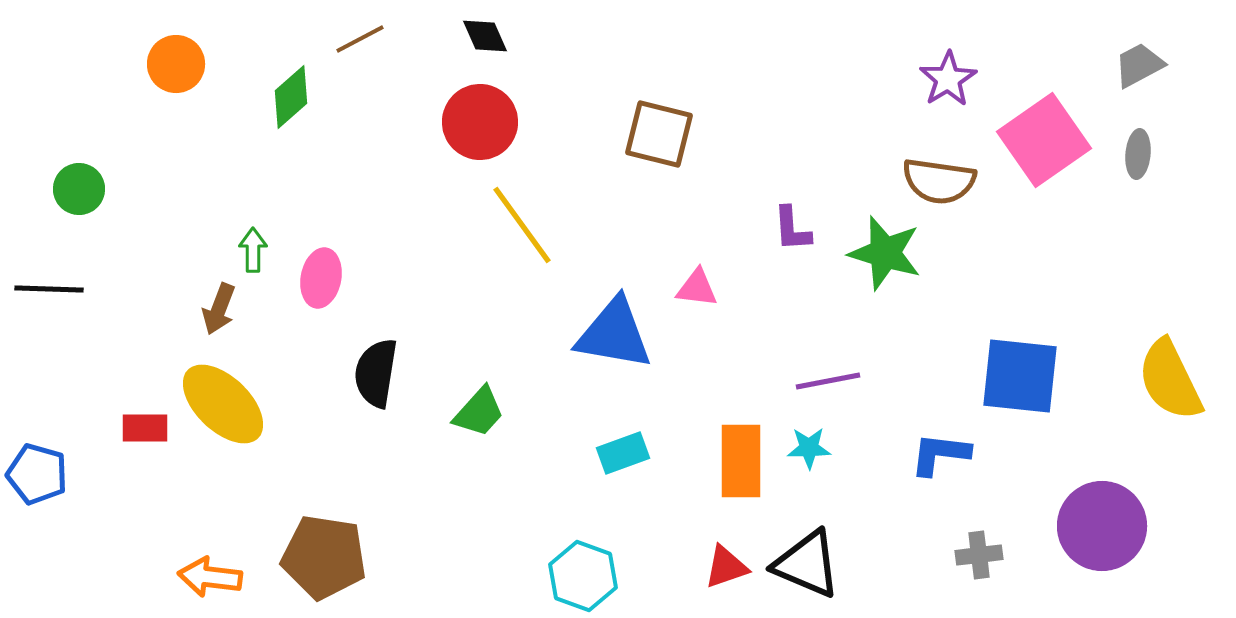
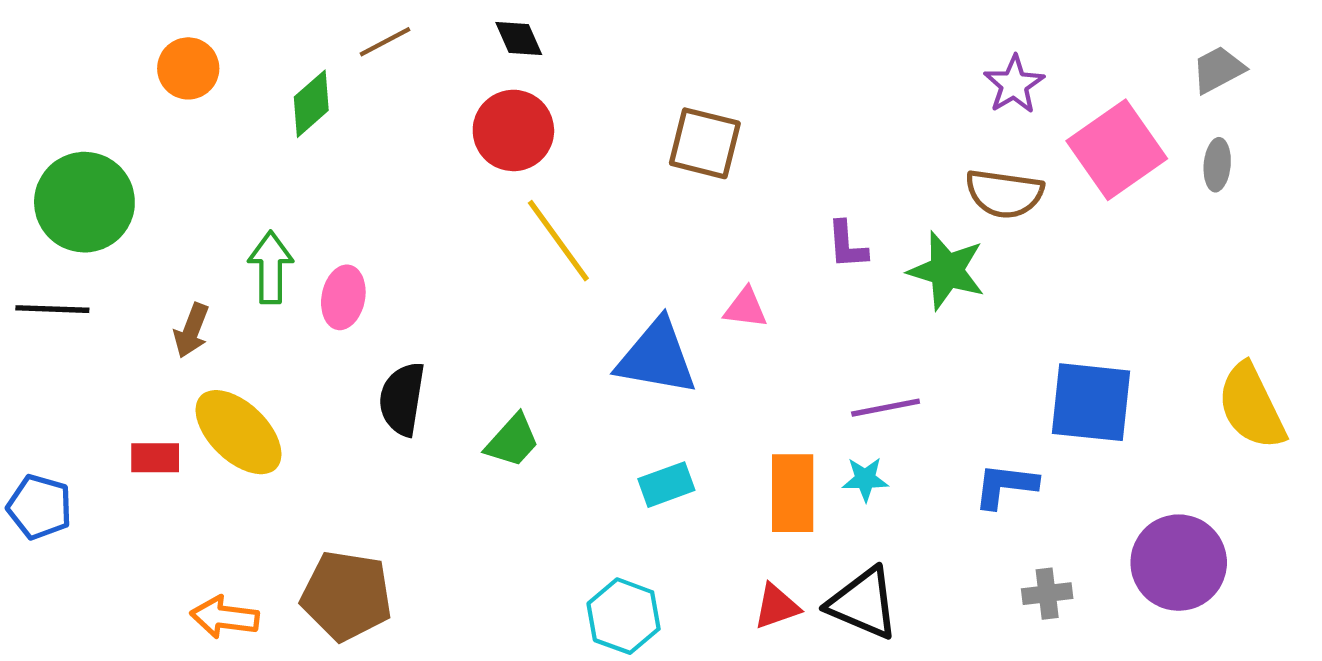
green circle: (79, 189) -> (84, 202), size x1.8
green arrow: (253, 250) -> (271, 267), size x1.5
brown arrow: (219, 309) -> (191, 330), moved

